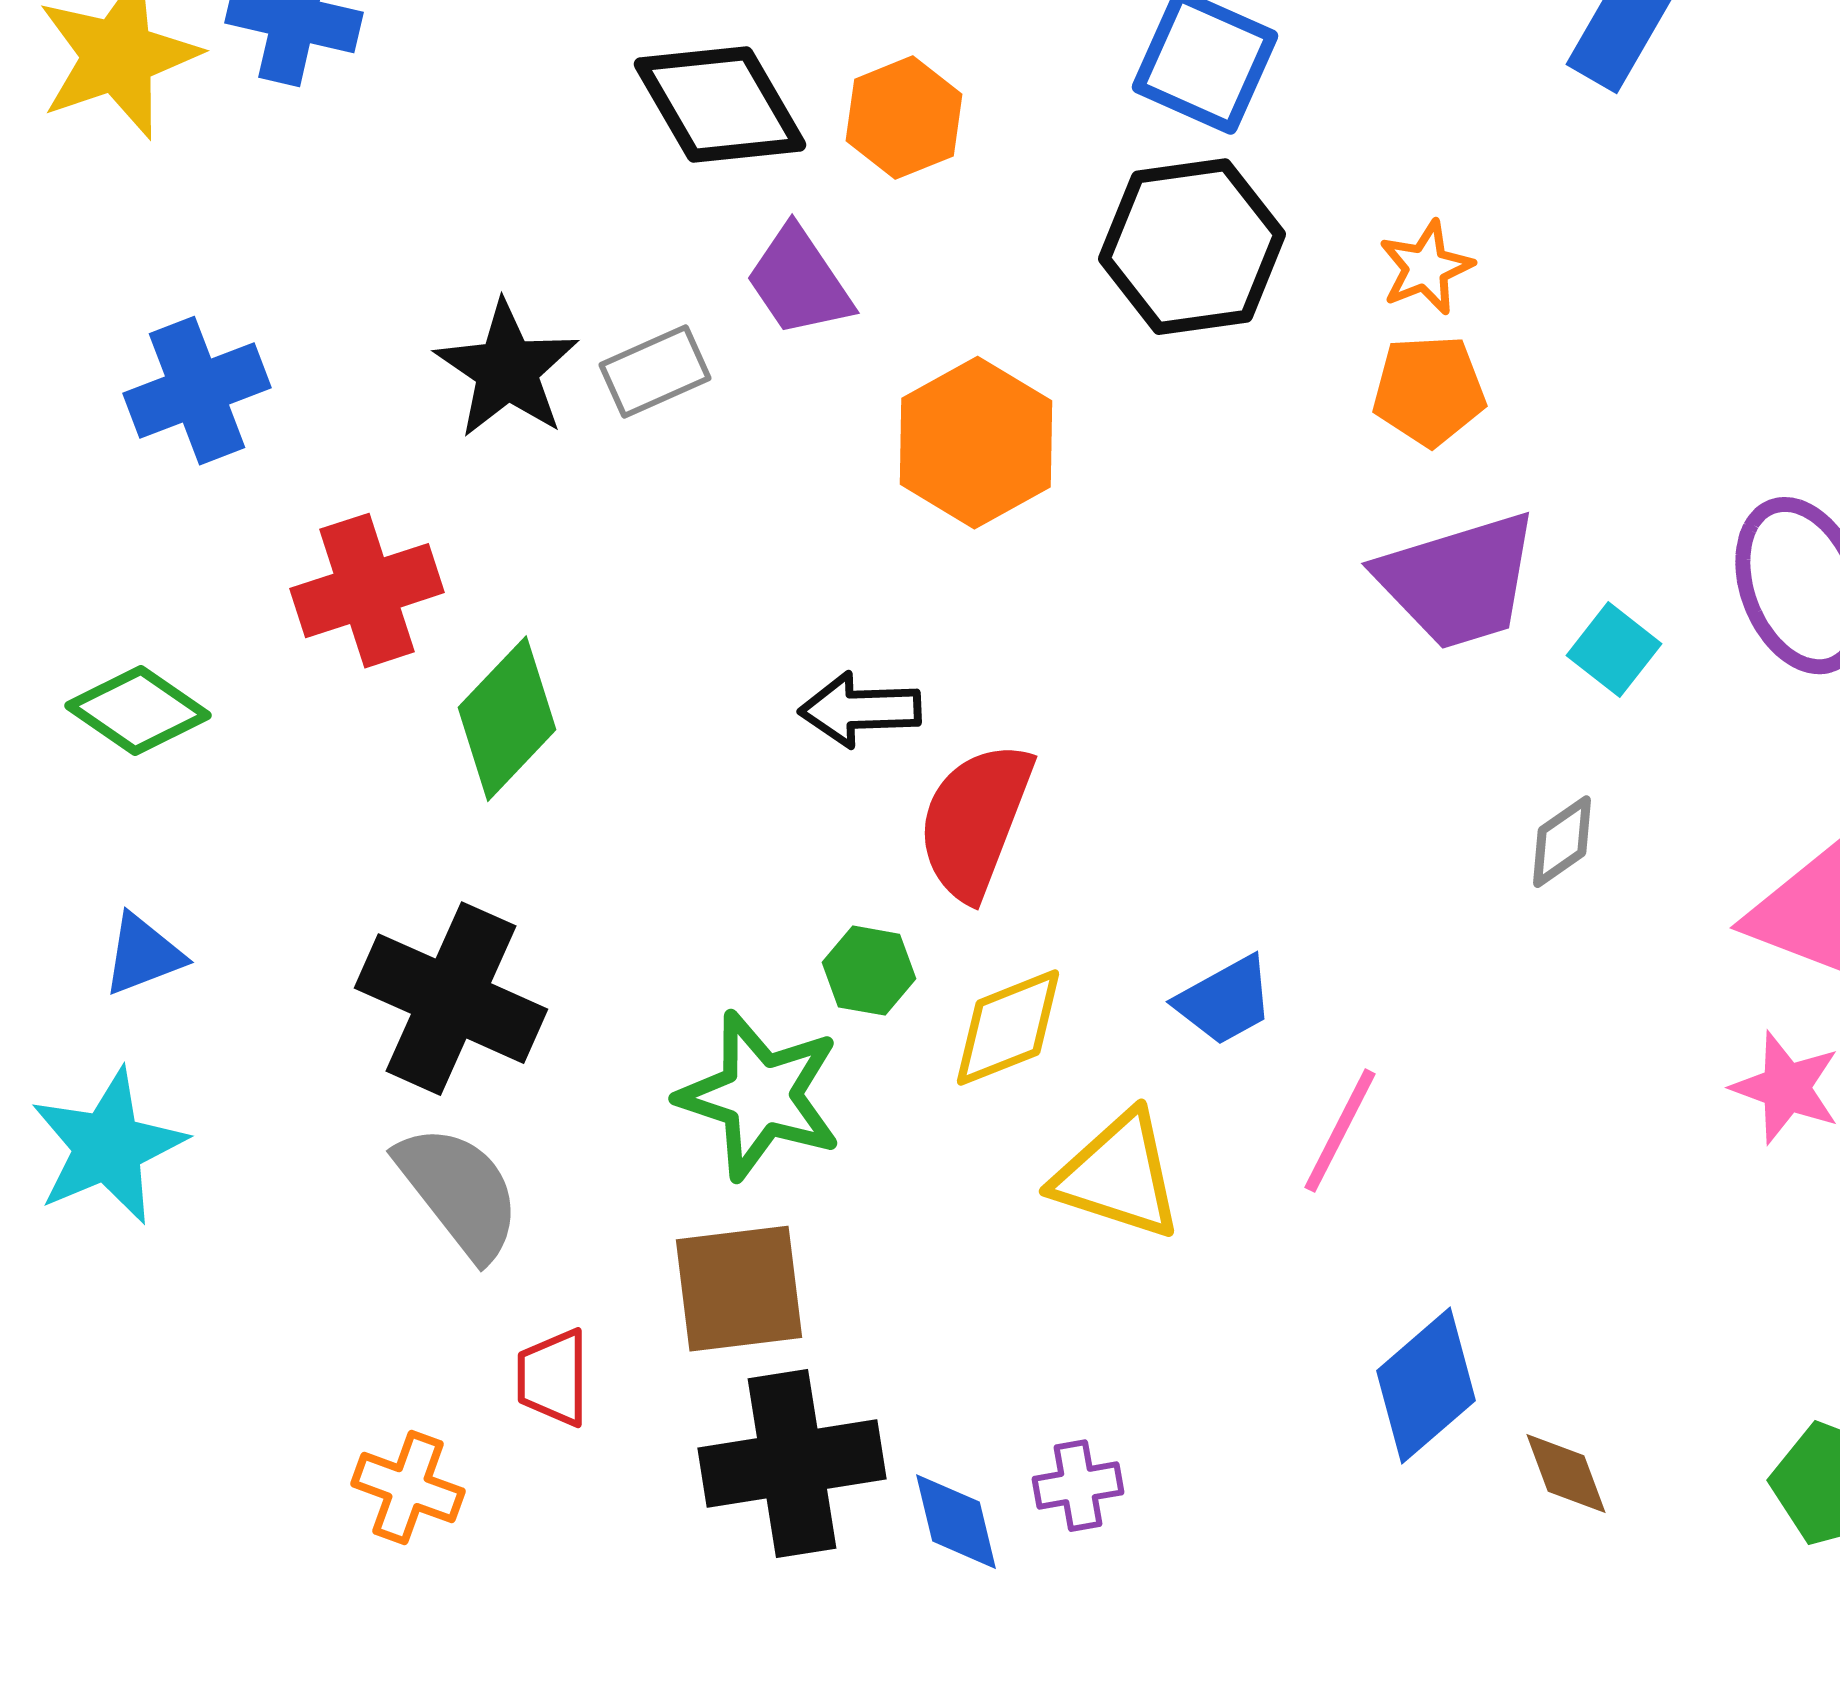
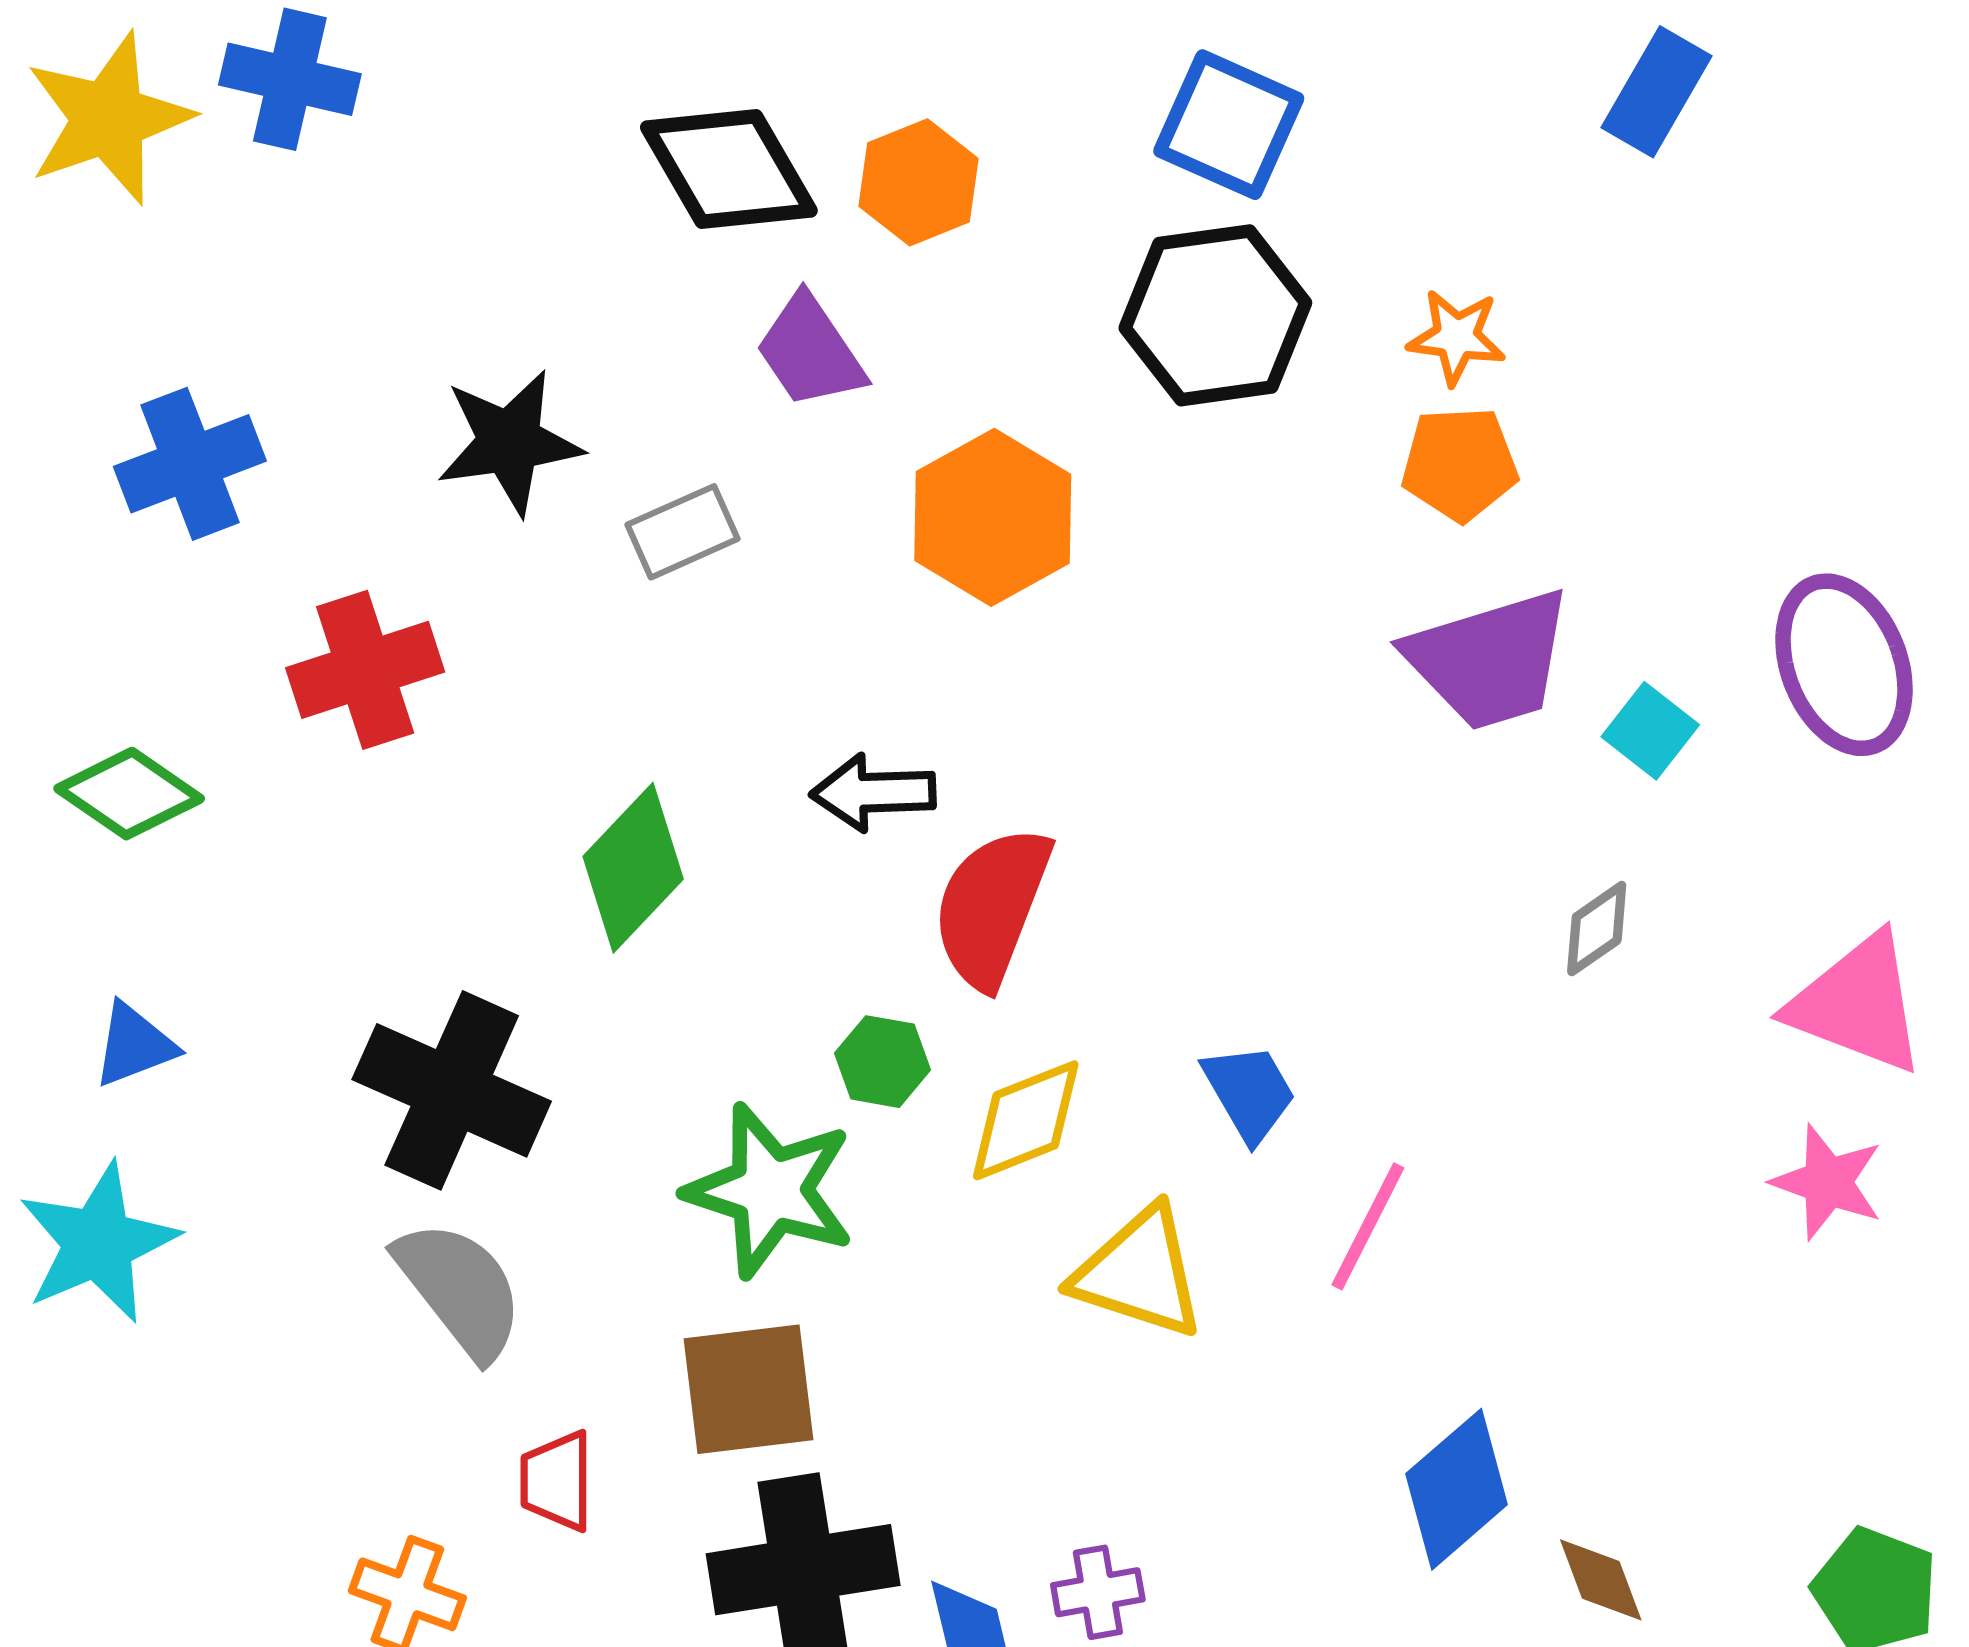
orange star: (1426, 268) -> (1457, 337), turned 30
black star: (507, 370) -> (509, 442), turned 30
gray rectangle: (655, 372) -> (683, 532), moved
green diamond: (507, 719) -> (633, 868), moved
blue trapezoid: (1225, 1001) -> (1249, 1092), turned -91

